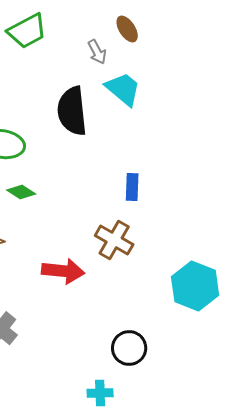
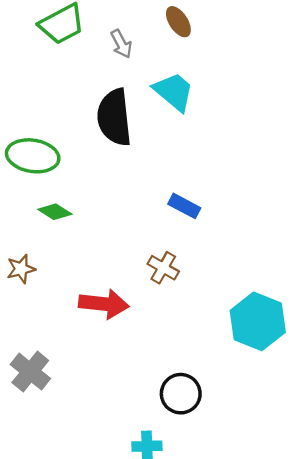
gray arrow: (97, 52) -> (121, 44), moved
blue rectangle: (132, 187) -> (184, 206), turned -64
brown cross: (114, 240) -> (163, 268), size x0.7

